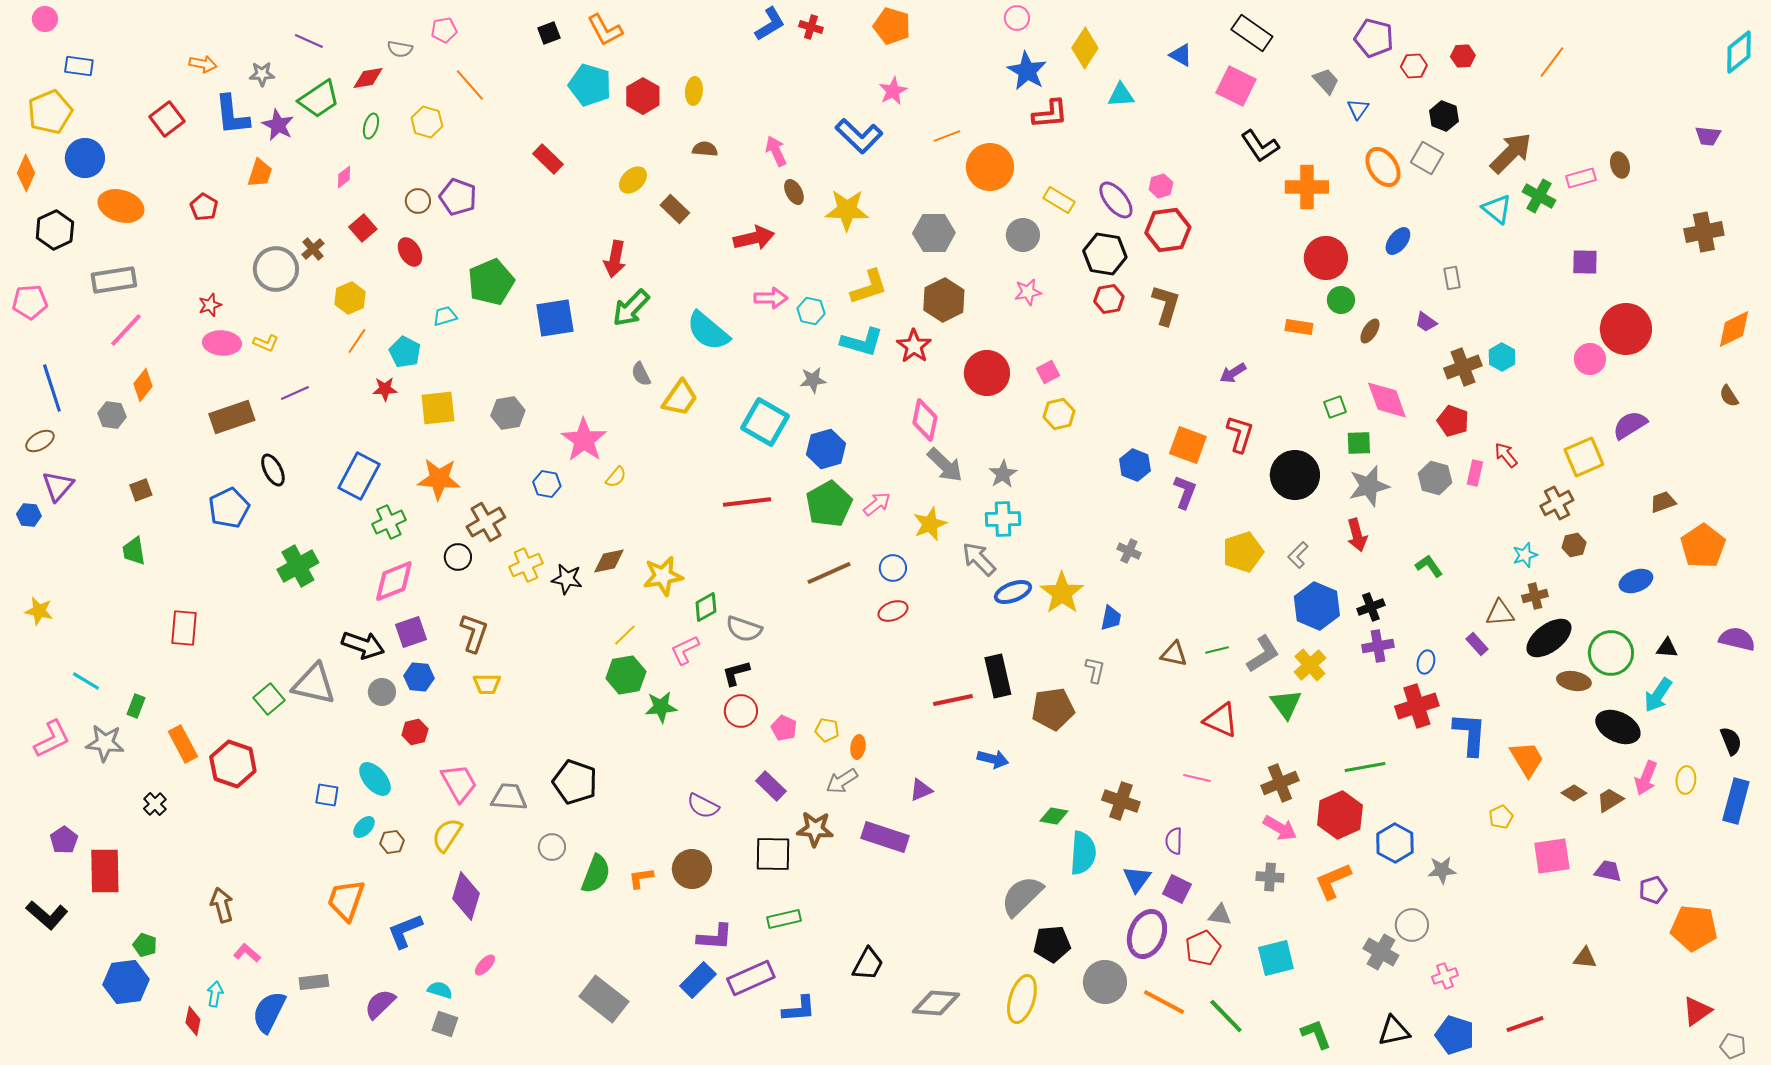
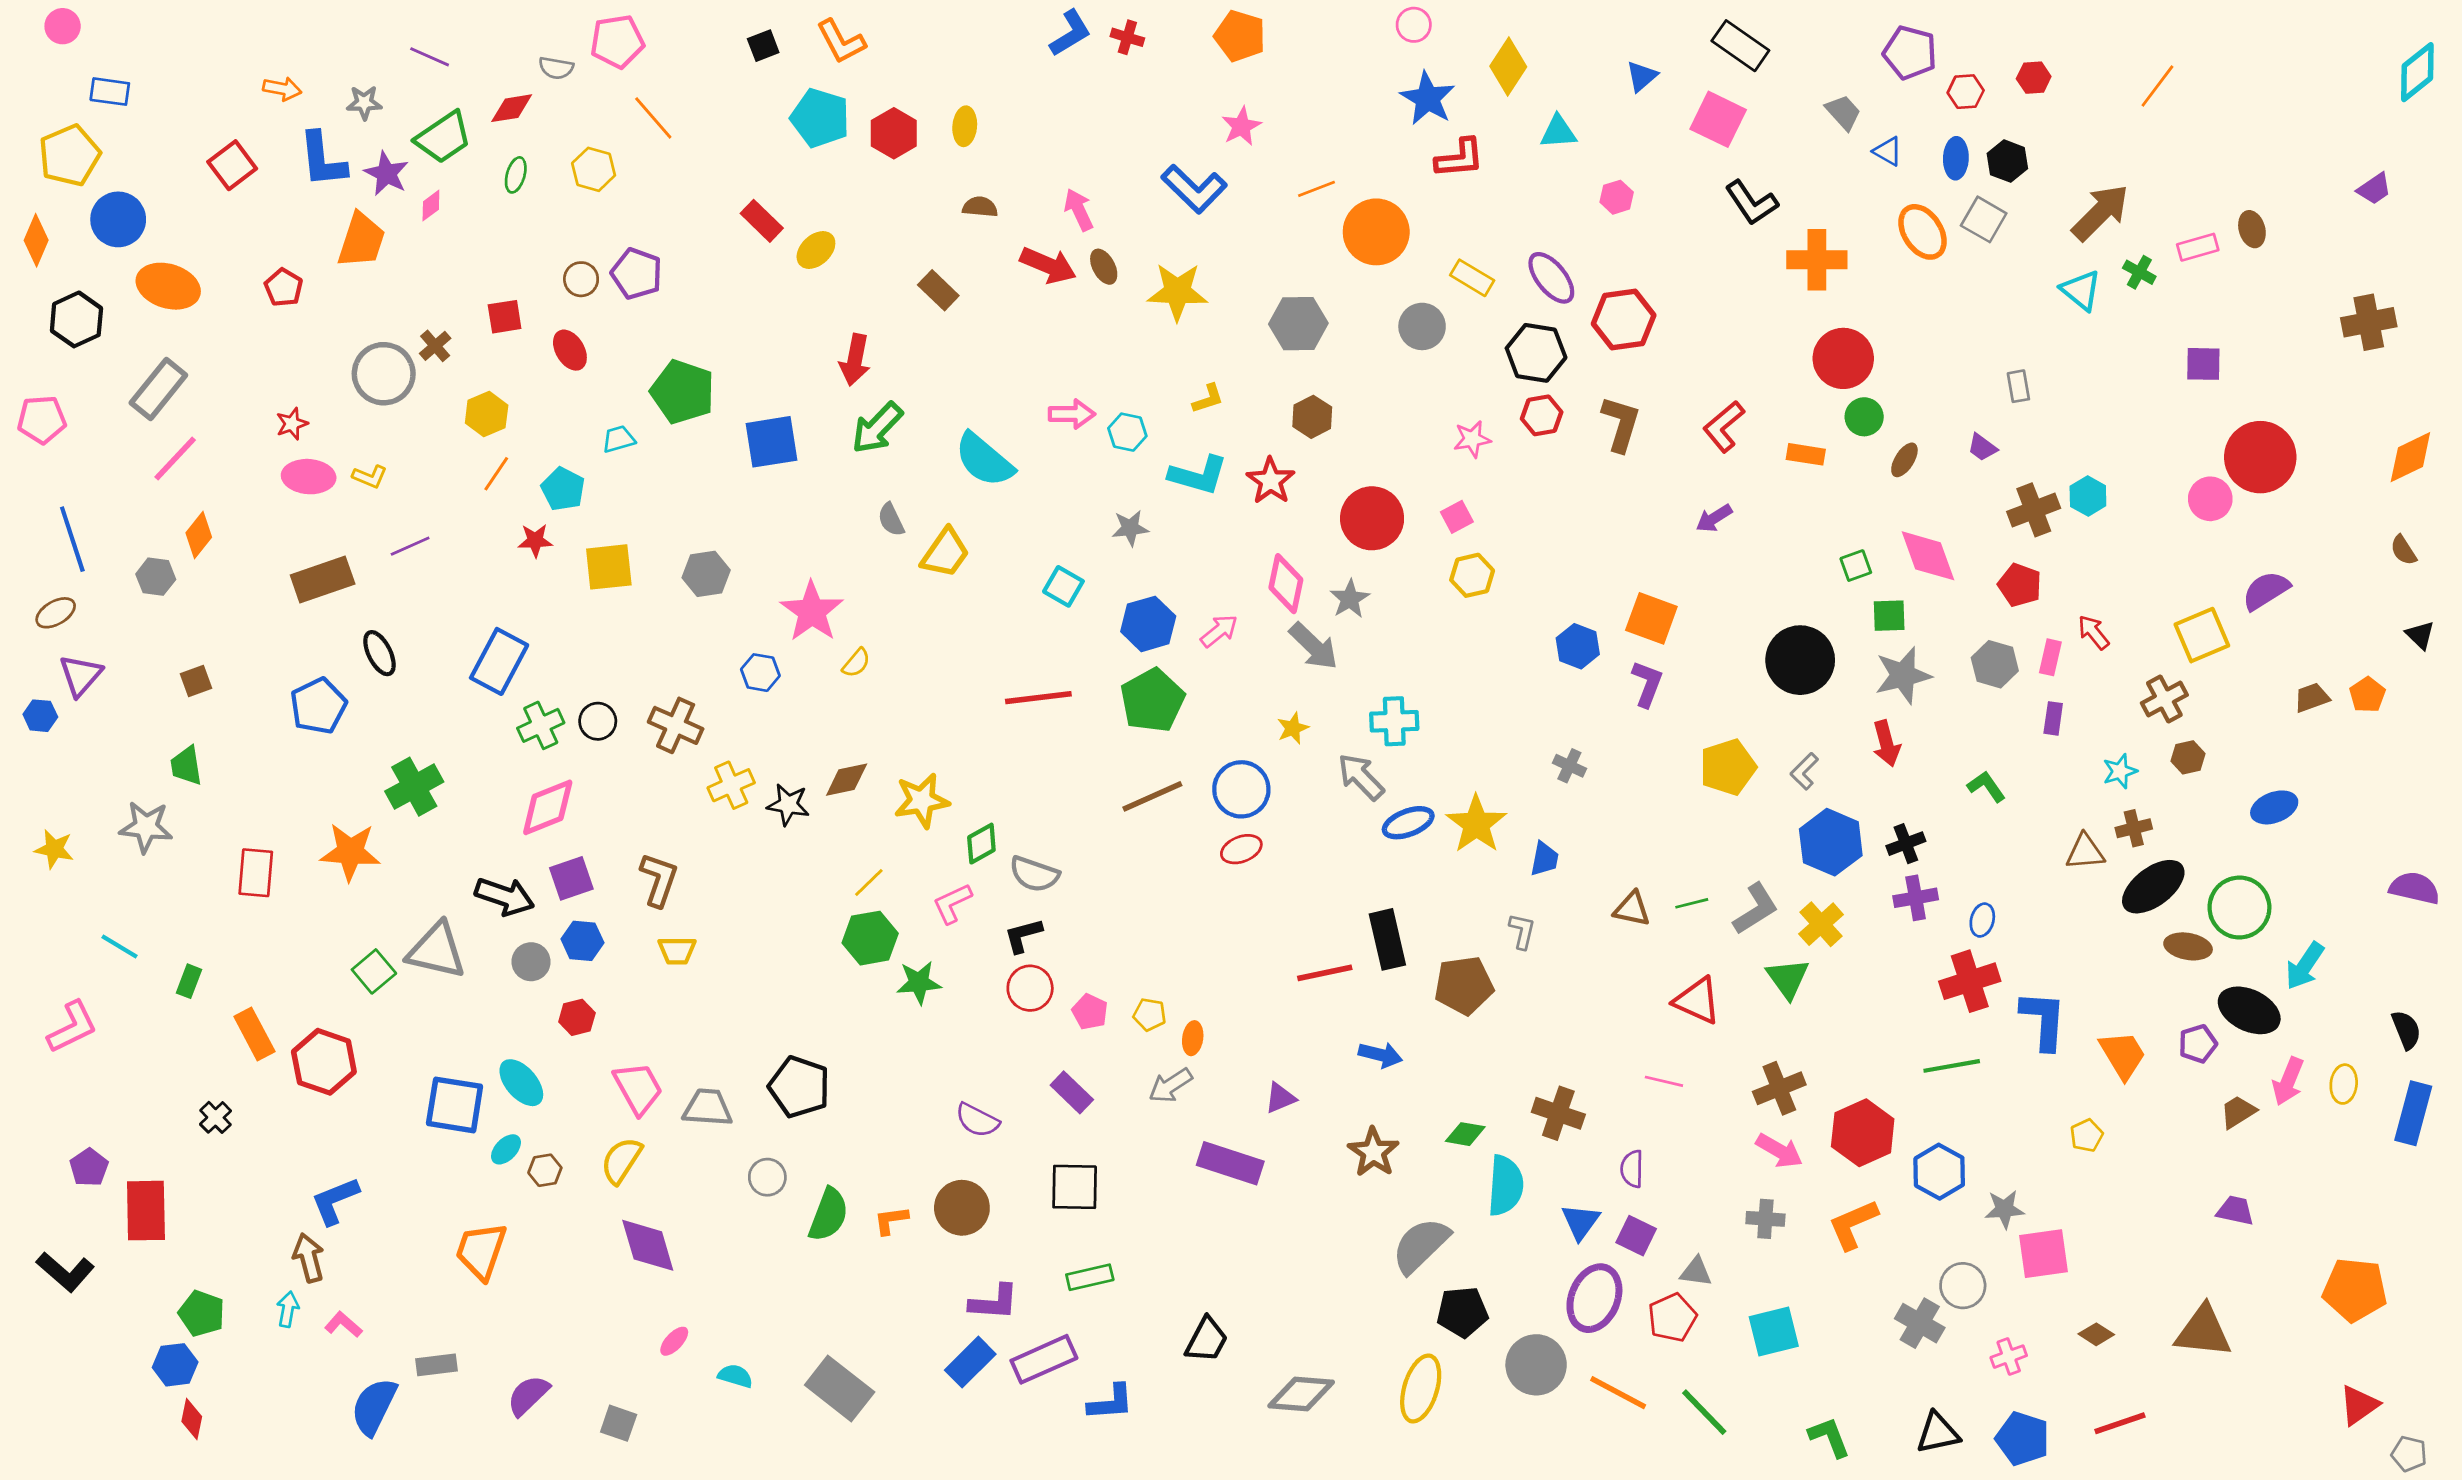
pink pentagon: (444, 30) -> (617, 41), size x1.5
blue triangle: (1181, 55) -> (1642, 76), turned 50
blue triangle: (1358, 109) -> (1888, 151), turned -35
purple trapezoid: (1708, 136) -> (2374, 189), turned -40
orange trapezoid: (260, 173) -> (361, 240), size x1.4
pink diamond: (344, 177) -> (431, 206), moved
yellow ellipse: (633, 180) -> (816, 250), moved
pink hexagon: (1161, 186) -> (1617, 197), moved
green cross: (1539, 196) -> (2139, 272), size x0.7
red square: (363, 228) -> (505, 317), turned 32
red arrow: (754, 238) -> (1048, 265), moved, turned 36
blue ellipse: (1398, 241) -> (1956, 158), moved, turned -36
gray rectangle: (114, 280) -> (158, 389), turned -42
green pentagon: (491, 282) -> (683, 392), turned -30
yellow L-shape: (869, 287) -> (1208, 399), size x0.6
pink star: (1028, 292) -> (1472, 439), moved
brown hexagon: (944, 300) -> (1312, 417), size x0.7
cyan square: (765, 422) -> (1063, 586), size x0.6
red L-shape: (1240, 434) -> (1724, 427), moved, turned -147
gray star: (1003, 474) -> (1350, 599), moved
orange star: (439, 479) -> (350, 852), moved
pink arrow: (877, 504) -> (1219, 631), moved
brown cross: (486, 522) -> (676, 725), turned -36
yellow star: (930, 524) -> (1293, 728), size x0.7
orange pentagon: (1703, 546) -> (2367, 695), moved, size x0.6
black circle: (458, 557) -> (598, 721), moved
blue circle: (893, 568) -> (1241, 789), size x1.5
purple rectangle: (1477, 644) -> (2053, 718), moved, turned 50
black triangle: (1667, 648) -> (2420, 635), moved, turned 40
gray star: (105, 743) -> (146, 827), moved
green line: (1365, 767) -> (1952, 1066), moved
brown diamond: (1574, 793) -> (2096, 1334), moved
blue square: (327, 795) -> (455, 1105), size x1.8
brown star: (815, 829) -> (1373, 1152), moved, turned 30
pink square: (1552, 856) -> (2043, 1254), moved
purple pentagon: (1653, 890) -> (2198, 1044), moved
purple diamond: (466, 896) -> (648, 1245), turned -33
blue L-shape: (405, 931) -> (335, 1201), moved
green pentagon: (145, 945) -> (202, 1313), size x1.4
brown triangle: (1585, 958) -> (2203, 1331), size x1.8
blue hexagon: (126, 982) -> (175, 1365), size x0.7
cyan semicircle: (440, 990) -> (735, 1376), moved
cyan arrow: (215, 994) -> (288, 1309), moved
red diamond: (193, 1021) -> (192, 1419), moved

